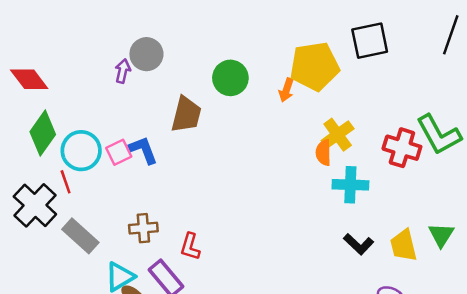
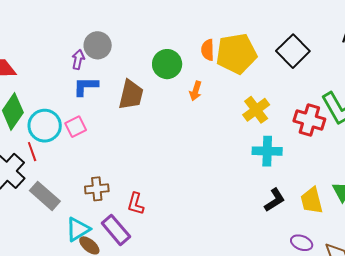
black square: (370, 41) -> (293, 51), moved, turned -32
orange arrow: (286, 90) -> (196, 91), moved
blue L-shape: (143, 150) -> (86, 86), moved, turned -68
orange semicircle: (323, 153) -> (208, 50), moved
black L-shape: (359, 244) -> (275, 200), turned -75

